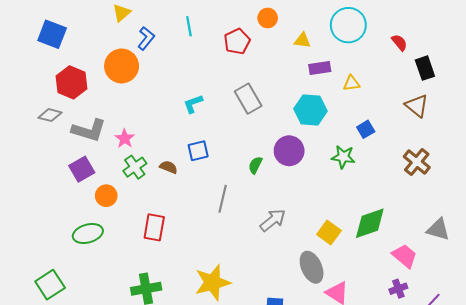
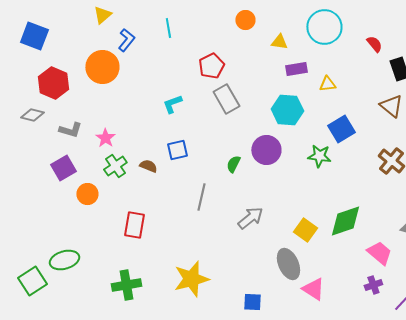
red pentagon: (237, 41) -> (211, 66), moved
blue square: (366, 129) -> (341, 129), size x1.5
gray L-shape: (89, 130) -> (70, 130), size x0.7
green ellipse: (88, 234) -> (64, 260), moved

